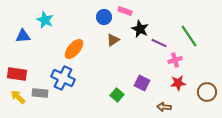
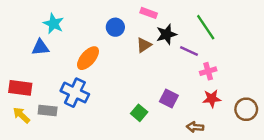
blue circle: (104, 17) -> (115, 27), moved
black star: (140, 29) -> (166, 34), turned 30
blue triangle: (23, 36) -> (40, 47), moved
green line: (189, 36) -> (206, 27), moved
brown triangle: (113, 40) -> (144, 45), moved

